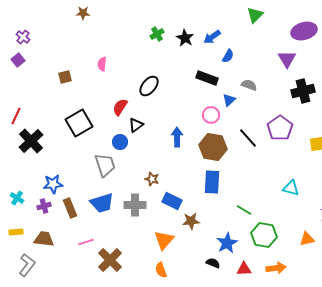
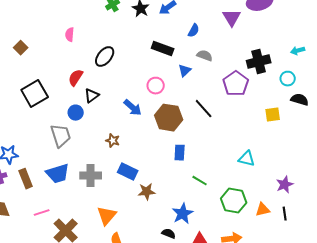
blue semicircle: (228, 56) -> (194, 31), moved
purple triangle: (287, 59) -> (232, 18), moved
pink semicircle: (102, 64) -> (70, 35), moved
brown square: (65, 77) -> (21, 48), turned -32
pink circle: (211, 115) -> (156, 86), moved
purple pentagon: (280, 128) -> (236, 84), moved
blue arrow: (177, 137) -> (133, 108), turned 132
brown star: (152, 179) -> (113, 141), moved
blue rectangle: (212, 182) -> (180, 153), moved, size x0.7
green hexagon: (264, 235) -> (234, 201), moved
orange triangle: (164, 240) -> (107, 216), moved

